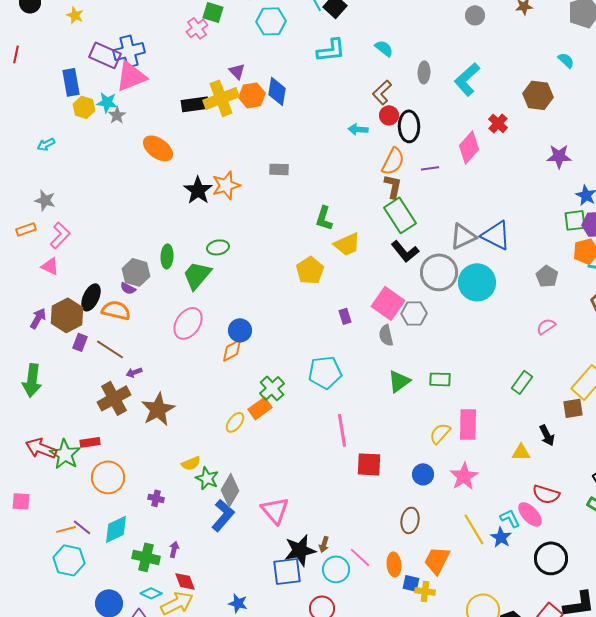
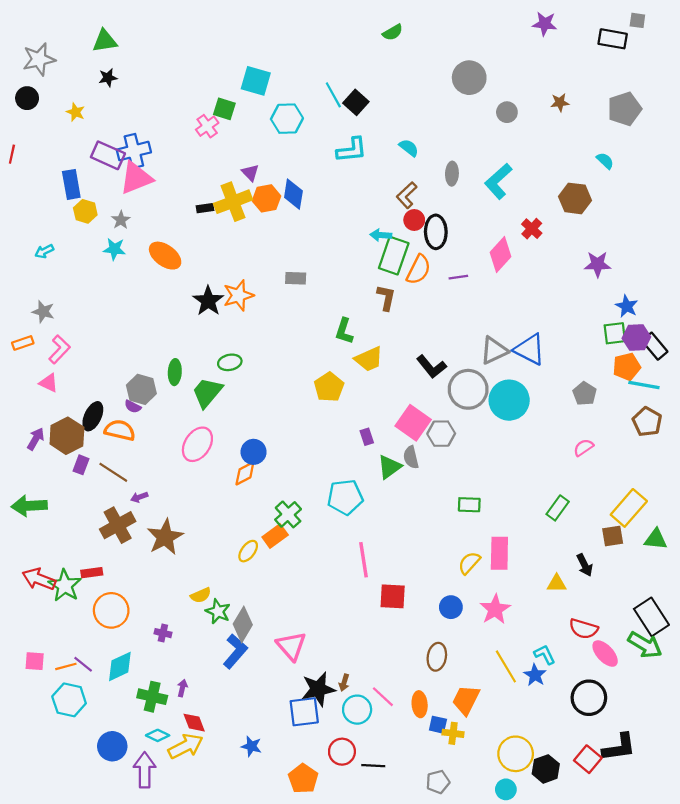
cyan star: (107, 102) -> (114, 249), moved
black rectangle: (195, 104) -> (205, 208), size x0.6
brown L-shape: (393, 186) -> (386, 298), moved
green rectangle: (400, 215) -> (394, 256), moved, turned 52
green arrow: (32, 380) -> (29, 506), turned 80
green triangle: (399, 381) -> (389, 467), moved
pink square: (21, 501) -> (35, 661), moved
pink ellipse: (530, 514) -> (605, 654), moved

